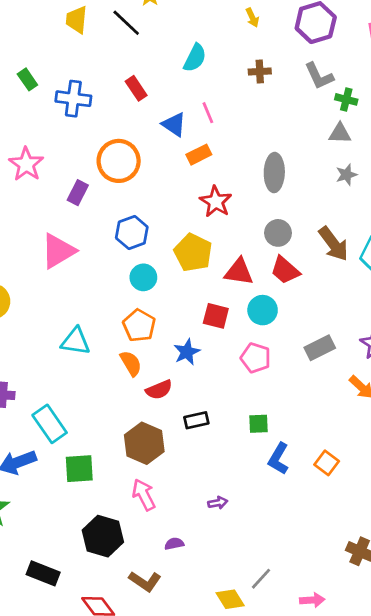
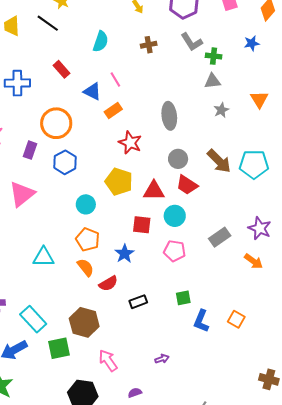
blue hexagon: (132, 233) -> (65, 162), moved
brown hexagon: (144, 443) -> (84, 322), moved

